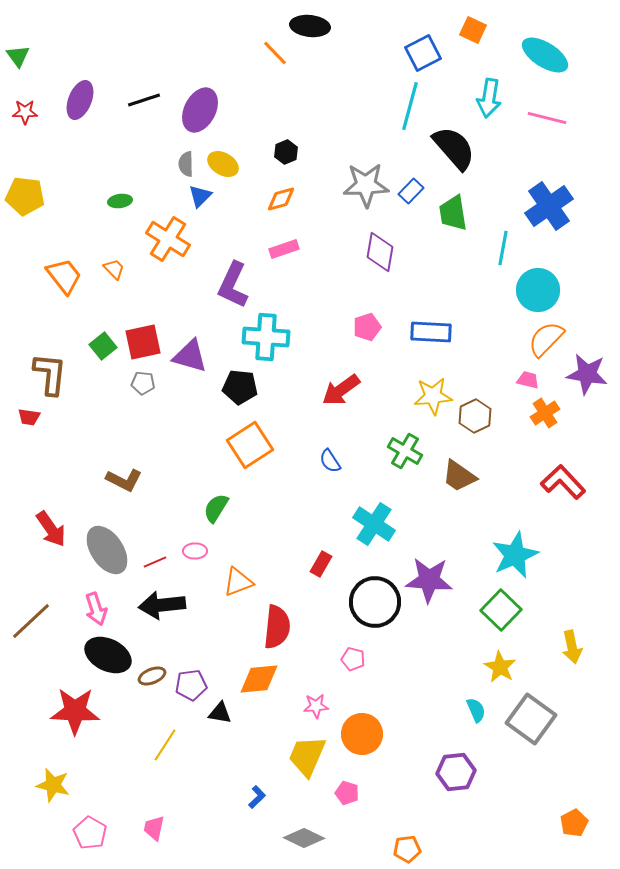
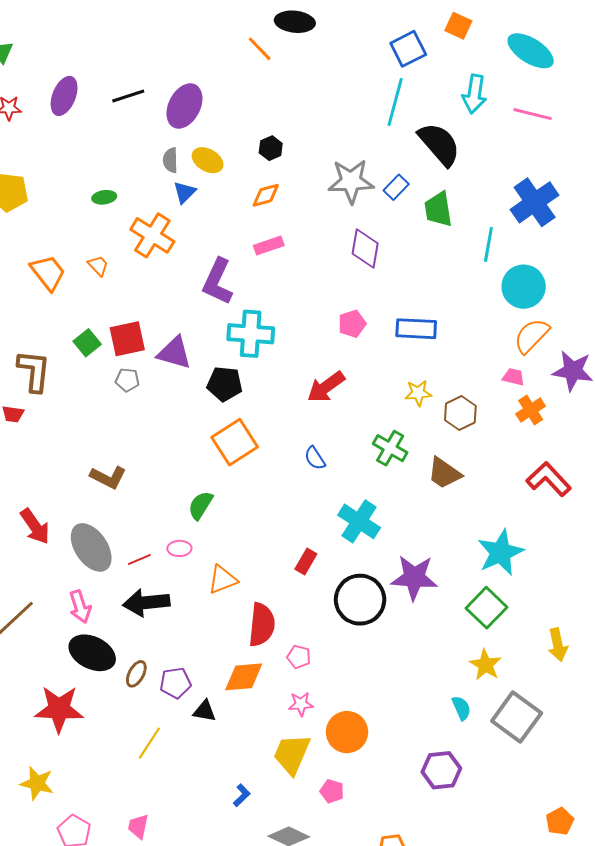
yellow star: (433, 396) -> (418, 393), size x0.7
pink pentagon: (353, 659) -> (299, 657), moved
brown ellipse: (152, 676) -> (136, 674), turned -40

